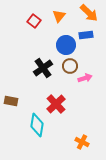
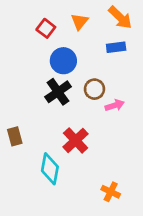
blue circle: (66, 45) -> (63, 61), moved
brown rectangle: (11, 101) -> (15, 136), turned 64

